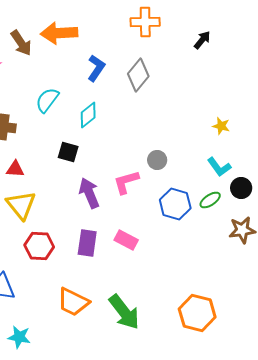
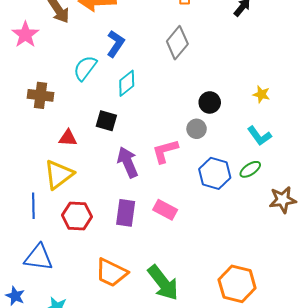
blue L-shape: (96, 68) -> (115, 44), moved
red triangle: (15, 169) -> (68, 138), moved
black circle: (241, 188) -> (210, 102), moved
yellow triangle: (21, 205) -> (59, 174), turned 32

